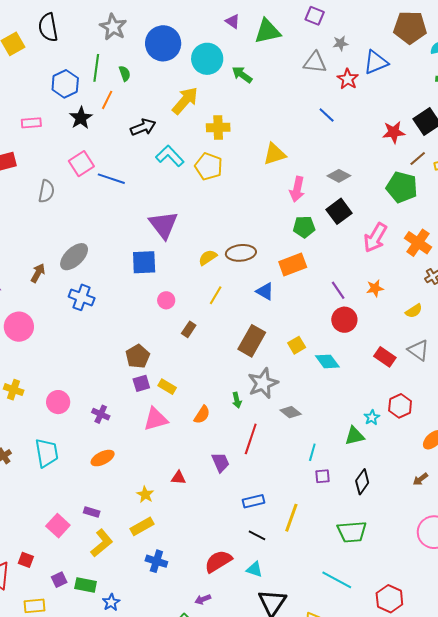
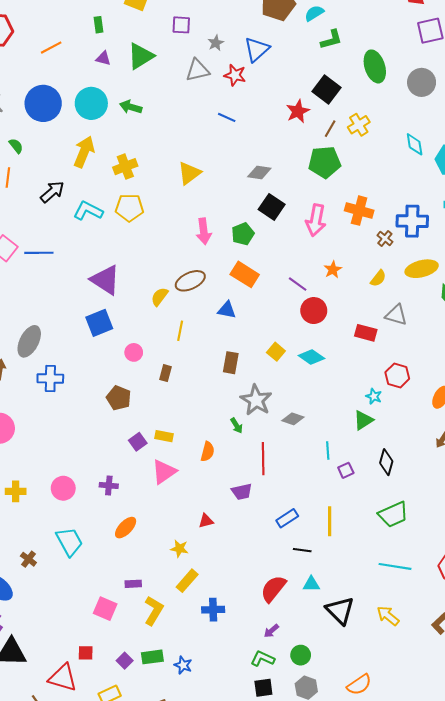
pink arrow: (297, 189) -> (204, 231), moved
orange rectangle: (293, 265) -> (245, 274), turned 72
brown rectangle: (252, 341) -> (231, 363), size x0.7
brown pentagon: (138, 356) -> (119, 398), moved
purple trapezoid: (220, 462) -> (242, 492), turned 120

